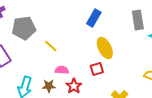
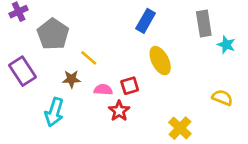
gray pentagon: (24, 28) -> (53, 34), turned -30
red square: (97, 69) -> (130, 86), moved
brown star: (49, 86) -> (71, 79), moved

